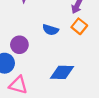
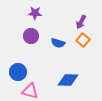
purple circle: (19, 45) -> (31, 36), moved

